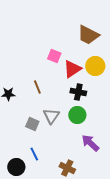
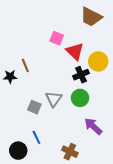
yellow circle: (95, 66) -> (98, 61), moved
red triangle: (72, 69) -> (75, 51), turned -42
brown line: (37, 87) -> (25, 66), moved
black cross: (78, 92) -> (81, 75), turned -35

